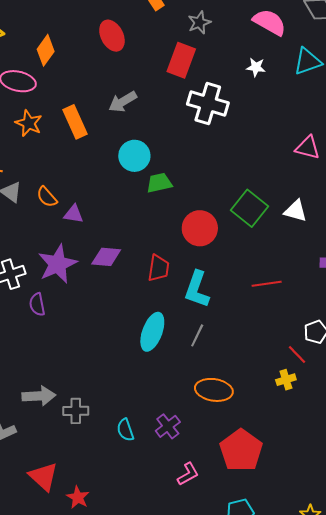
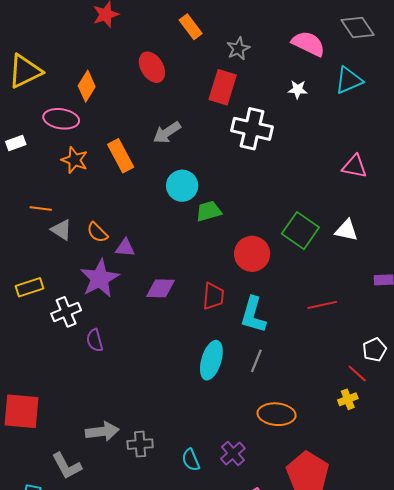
purple star: (57, 264) -> (100, 278), moved

